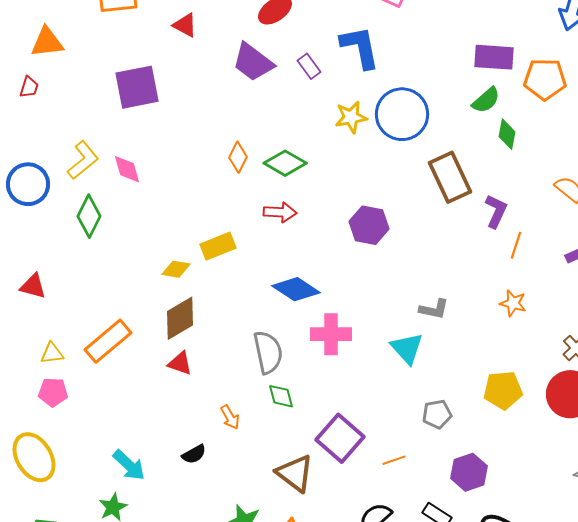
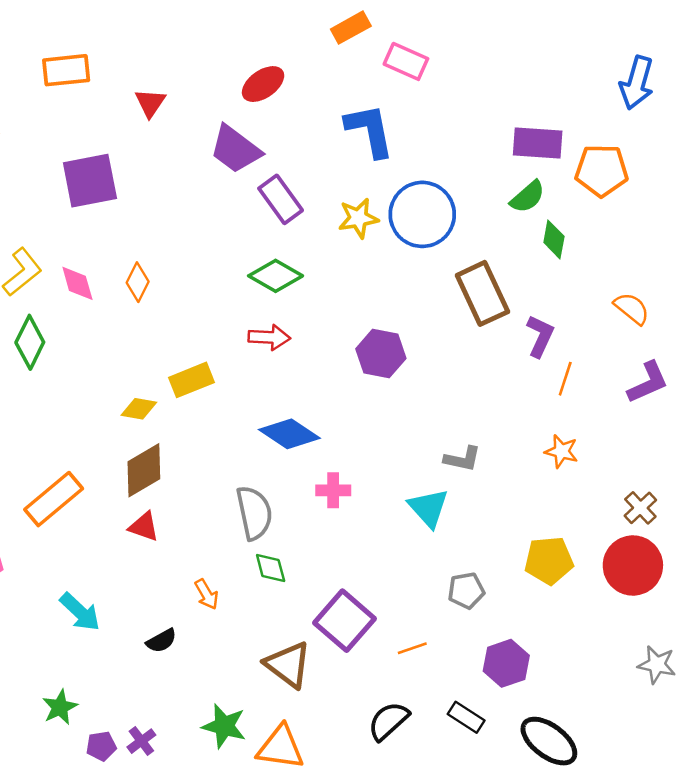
red triangle: (185, 25) -> (150, 103), turned 36
purple rectangle: (309, 66) -> (281, 199), moved, size x1.5
orange diamond: (238, 157) -> (138, 282), moved
pink cross: (331, 334) -> (333, 490), size x0.7
cyan arrow: (129, 465) -> (80, 612), moved

